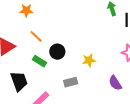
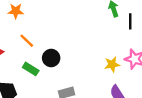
yellow star: (89, 60) -> (112, 64), moved

